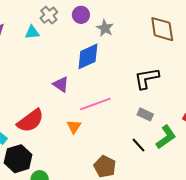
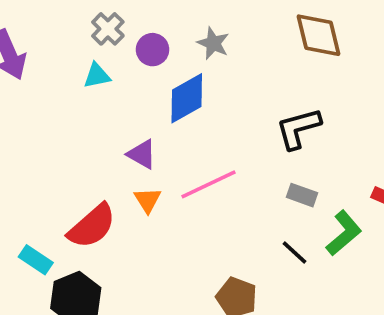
purple circle: (81, 15) -> (153, 50), moved
cyan triangle: (32, 32) -> (97, 76), moved
orange triangle: (74, 127) -> (147, 200), moved

